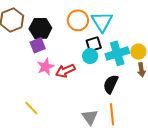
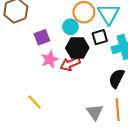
black hexagon: (40, 28) -> (77, 48), moved
cyan circle: (90, 56) -> (70, 27), moved

